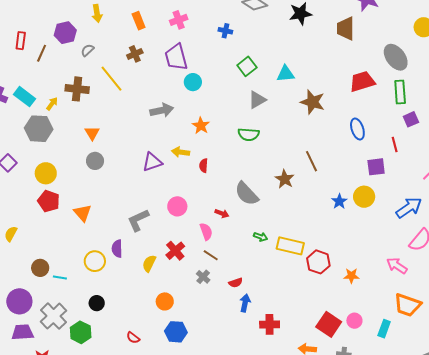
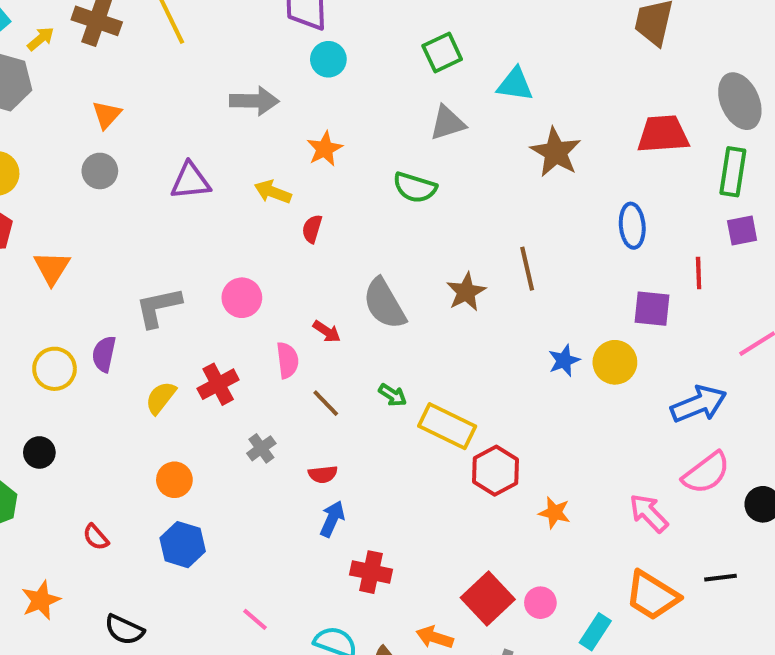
purple triangle: (152, 162) -> (190, 181), moved
brown line: (211, 255) -> (326, 403), moved

